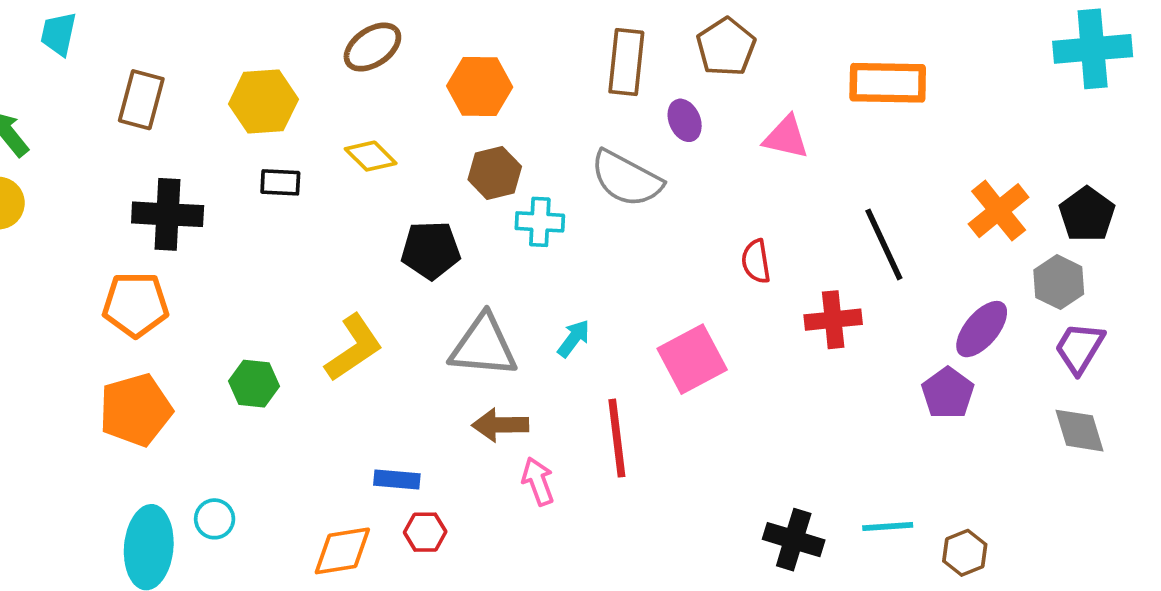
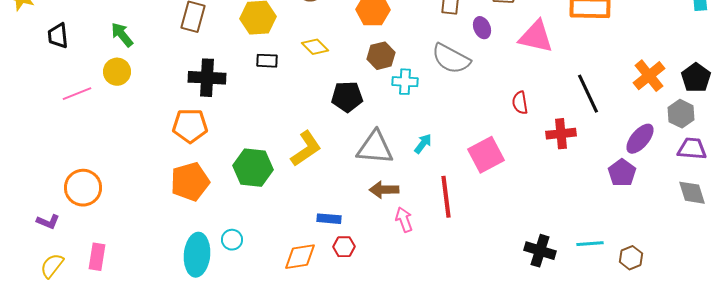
pink triangle: (786, 137) -> (536, 37), size x1.4
purple trapezoid: (1079, 348) -> (692, 149), turned 64
green hexagon: (254, 384) -> (253, 168), size x1.5

